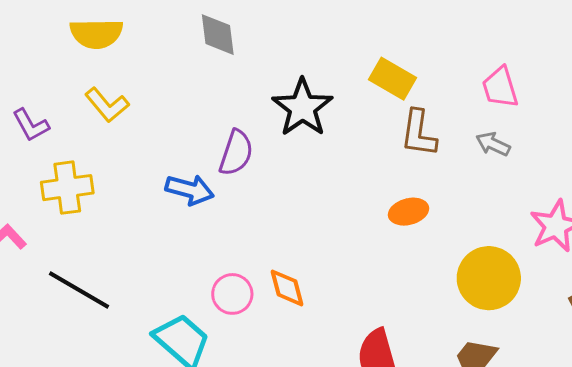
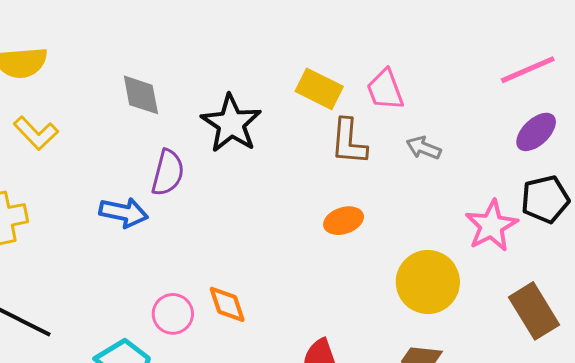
gray diamond: (218, 35) -> (141, 95), moved
pink trapezoid: (500, 87) -> (385, 90), moved

